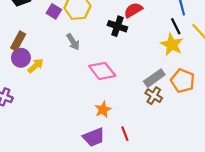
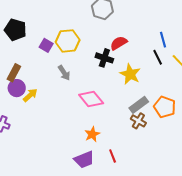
yellow star: (172, 45) -> (130, 74), moved

